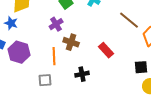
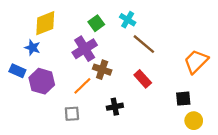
brown line: (129, 20) -> (144, 44), moved
purple cross: (56, 24) -> (85, 49), size x1.5
orange line: (54, 56) -> (82, 86), turned 48

